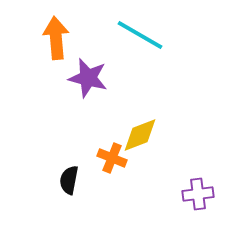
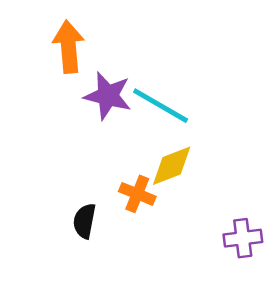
cyan line: (140, 35) -> (161, 106), moved

